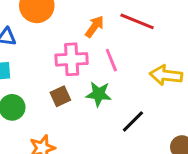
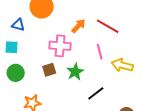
pink line: (111, 60) -> (100, 52), moved
green star: (99, 94) -> (75, 72), turned 30

